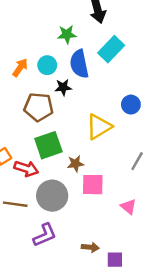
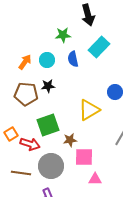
blue semicircle: (79, 64) -> (73, 59), size x0.7
black star: (63, 87) -> (48, 86), moved
brown pentagon: (39, 107) -> (26, 94), moved
pink triangle: (128, 207) -> (95, 179), moved, turned -40

